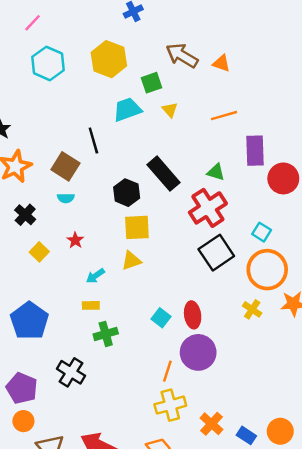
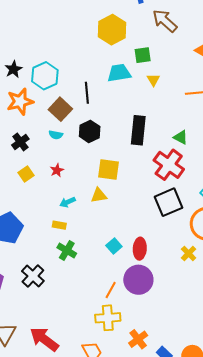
brown arrow: (182, 55) -> (165, 21), moved
cyan hexagon: (48, 63) -> (45, 76), moved
black rectangle: (163, 174) -> (138, 130), turned 36
black hexagon: (127, 193) -> (90, 131), moved
red cross: (208, 208) -> (169, 165), turned -32
green cross: (106, 334) -> (67, 250), turned 36

